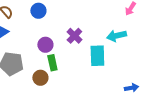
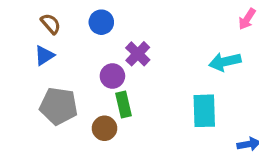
purple cross: (74, 36) -> (138, 54), moved
cyan rectangle: (97, 56) -> (204, 111), moved

